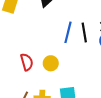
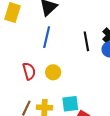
blue line: (68, 32) -> (47, 37), moved

